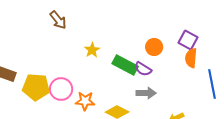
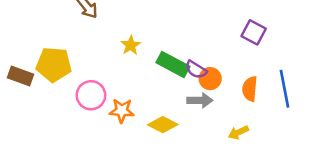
orange circle: (154, 47) -> (210, 79), moved
orange semicircle: (191, 58) -> (250, 89), moved
yellow pentagon: (36, 87) -> (54, 64), moved

